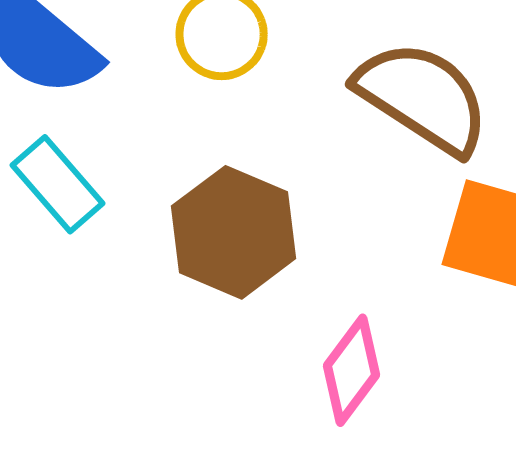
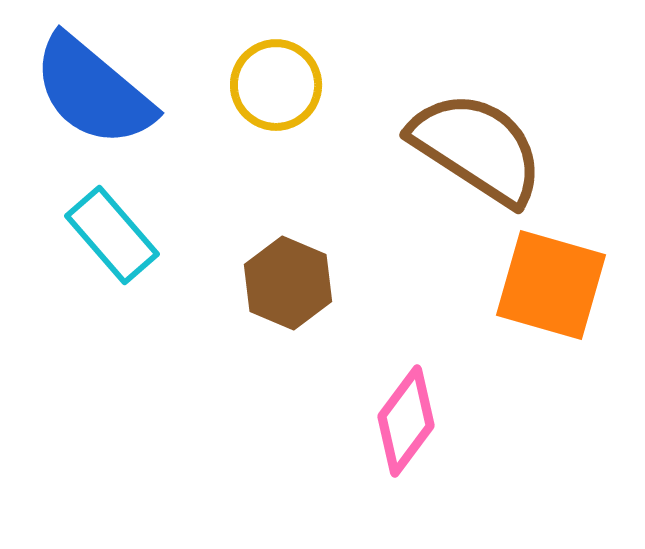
brown hexagon: (234, 232) -> (288, 283), size x0.7

